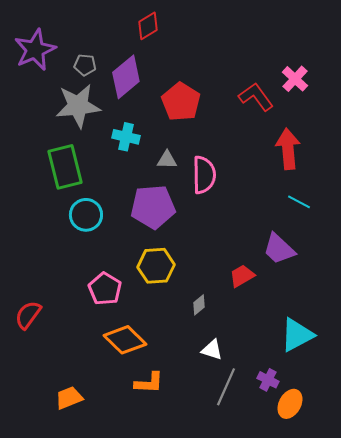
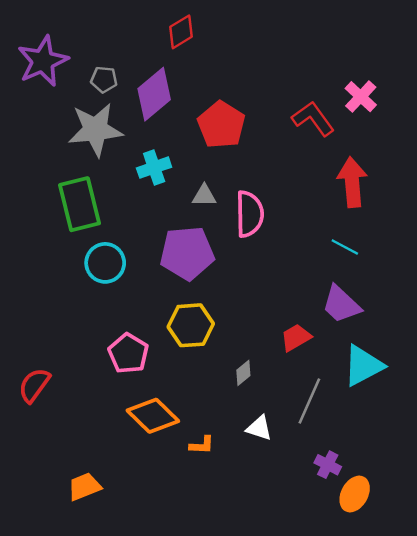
cyan cross: (126, 137) -> (154, 168), turned -32
cyan line: (299, 202) -> (345, 247), moved
cyan triangle: (297, 335) -> (363, 366), moved
orange L-shape: (149, 383) -> (202, 445), moved, size x0.7
gray line: (226, 387) -> (309, 401), moved

